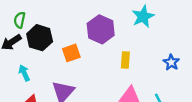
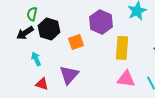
yellow rectangle: (125, 60) -> (122, 48), size x1.6

